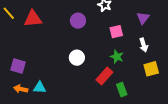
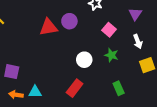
red triangle: (33, 19) -> (48, 27), moved
pink square: (116, 32) -> (109, 30), turned -32
white circle: (77, 58) -> (84, 60), moved
red rectangle: (104, 76) -> (75, 88), moved

